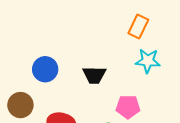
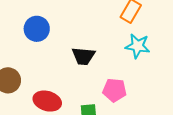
blue circle: (45, 69) -> (37, 29), moved

